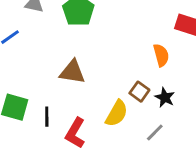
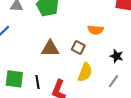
orange semicircle: (161, 55) -> (96, 30), moved, turned 119
brown square: (139, 92) -> (78, 47), moved

